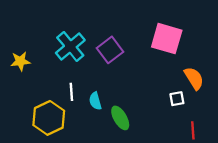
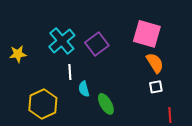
orange semicircle: (194, 78) -> (155, 63), moved
white line: (71, 92) -> (70, 72), moved

